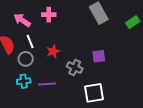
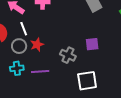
red star: (53, 51) -> (37, 45), moved

